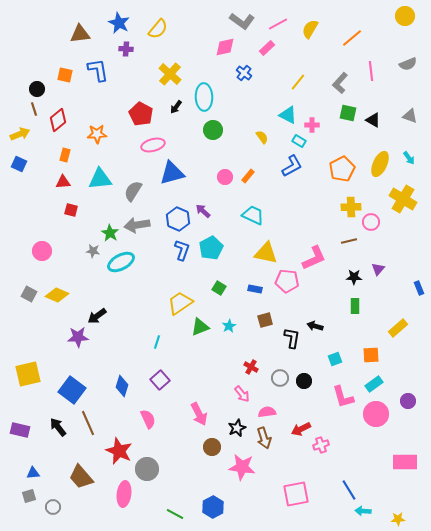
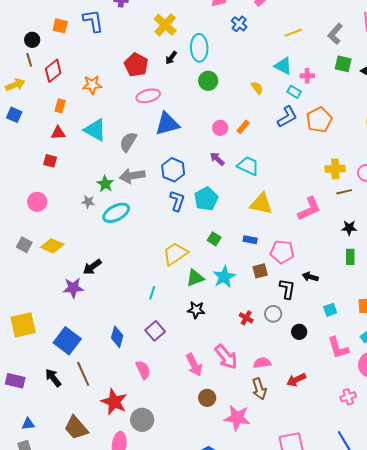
yellow line: (298, 82) -> (293, 33), turned 30
orange pentagon: (342, 169) -> (319, 120), moved
cyan triangle: (100, 179) -> (95, 130), turned 35
yellow cross: (351, 207) -> (335, 169), moved
red square: (71, 210) -> (50, 161), moved
purple arrow: (203, 211) -> (217, 159), moved
pink pentagon: (287, 281) -> (282, 252), moved
cyan star: (229, 326) -> (224, 277), size x1.6
gray circle: (280, 378) -> (273, 314), moved
pink arrow: (242, 394) -> (226, 357), moved, size x1.5
black star: (237, 428) -> (196, 310), moved, turned 30
pink cross: (321, 445) -> (348, 397), moved

